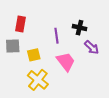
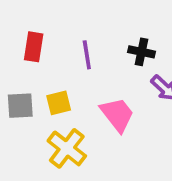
purple line: (57, 36) -> (87, 55), moved
gray square: (13, 46) -> (20, 106), moved

